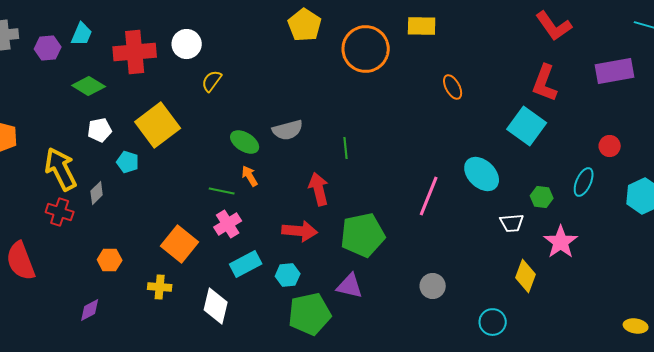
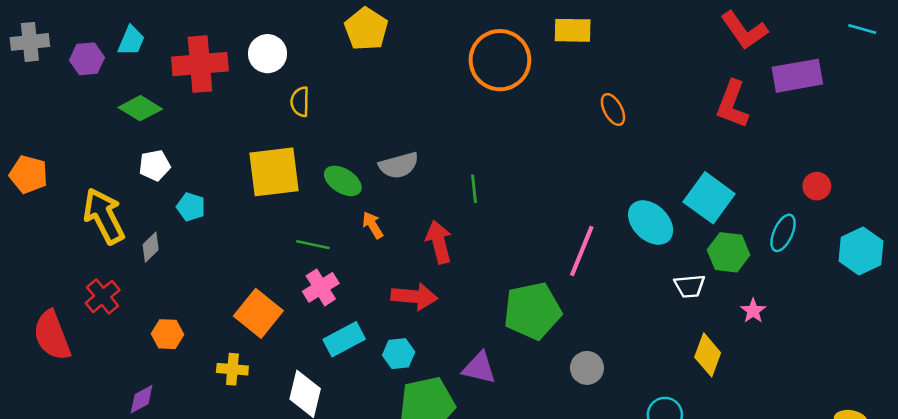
yellow pentagon: (305, 25) -> (366, 29), moved
purple rectangle: (615, 71) -> (797, 76), moved
yellow semicircle: (212, 81) -> (300, 102), turned -35
yellow square: (158, 125) -> (274, 172), moved, turned 30
cyan square: (527, 126) -> (709, 198), moved
orange arrow: (250, 176) -> (373, 225), moved
green hexagon: (542, 197) -> (729, 252), size x1.4
red cross: (60, 212) -> (103, 296), moved, turned 32
green pentagon: (363, 235) -> (532, 311), moved
pink star: (561, 242) -> (753, 311), size x0.6

